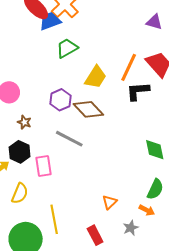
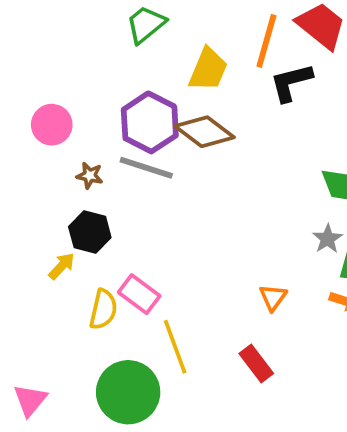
purple hexagon: (60, 100) -> (150, 122), size x1.4
gray line: (69, 139) -> (146, 168), moved
pink rectangle: (44, 166) -> (139, 294), moved, turned -35
gray star: (131, 228) -> (328, 239), moved

